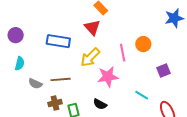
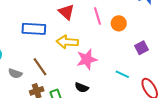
pink line: (123, 53) -> (98, 16), moved
yellow arrow: (90, 57) -> (67, 42), turned 55
brown line: (61, 79) -> (40, 67), turned 66

